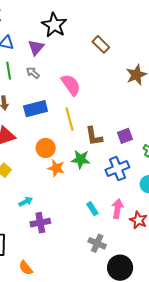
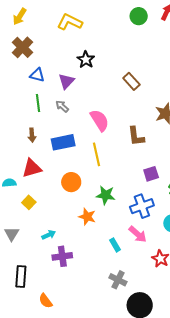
black star: (54, 25) -> (86, 60), size x0.7
brown L-shape: (94, 136) -> (136, 136), moved
orange star: (56, 168) -> (87, 217), moved
pink arrow: (117, 209) -> (138, 234), moved, turned 120

